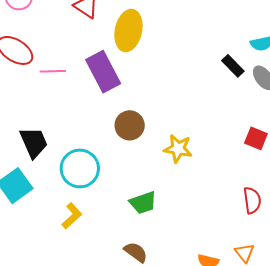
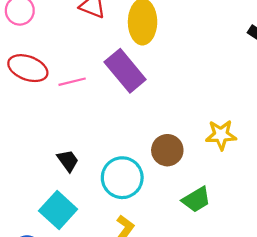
brown circle: (130, 125) -> (167, 150), moved
black trapezoid: (34, 143) -> (68, 161), size x0.7

